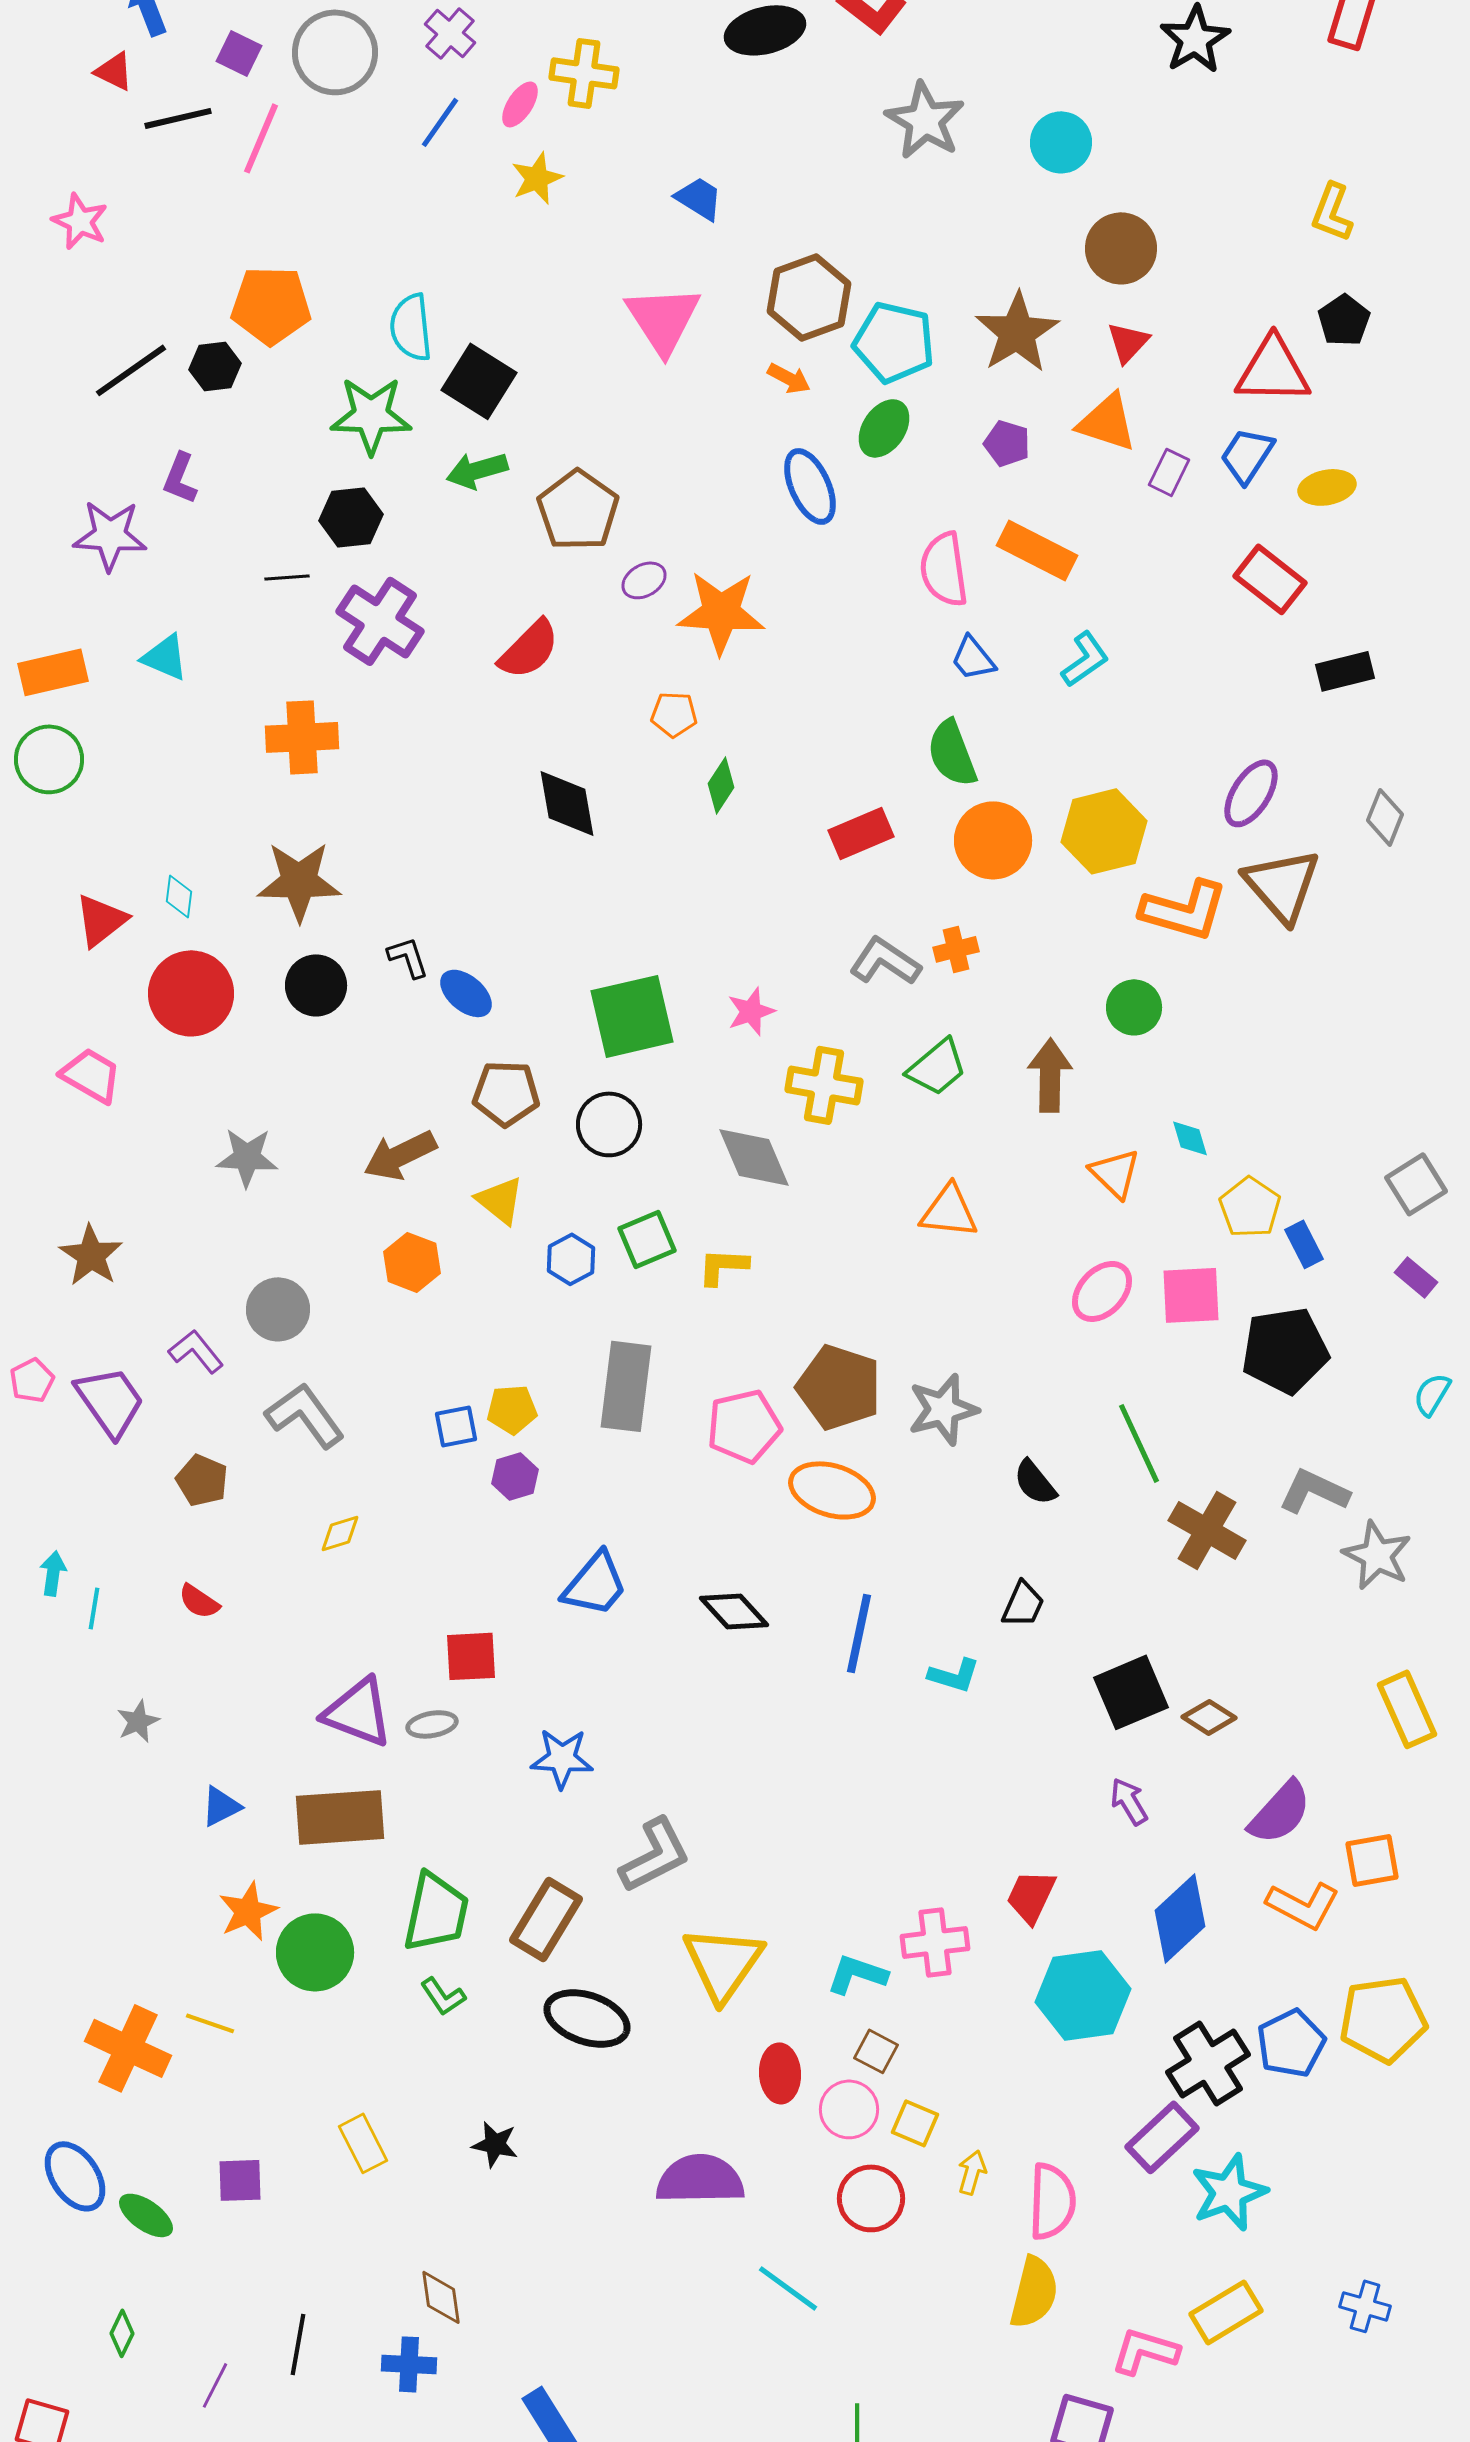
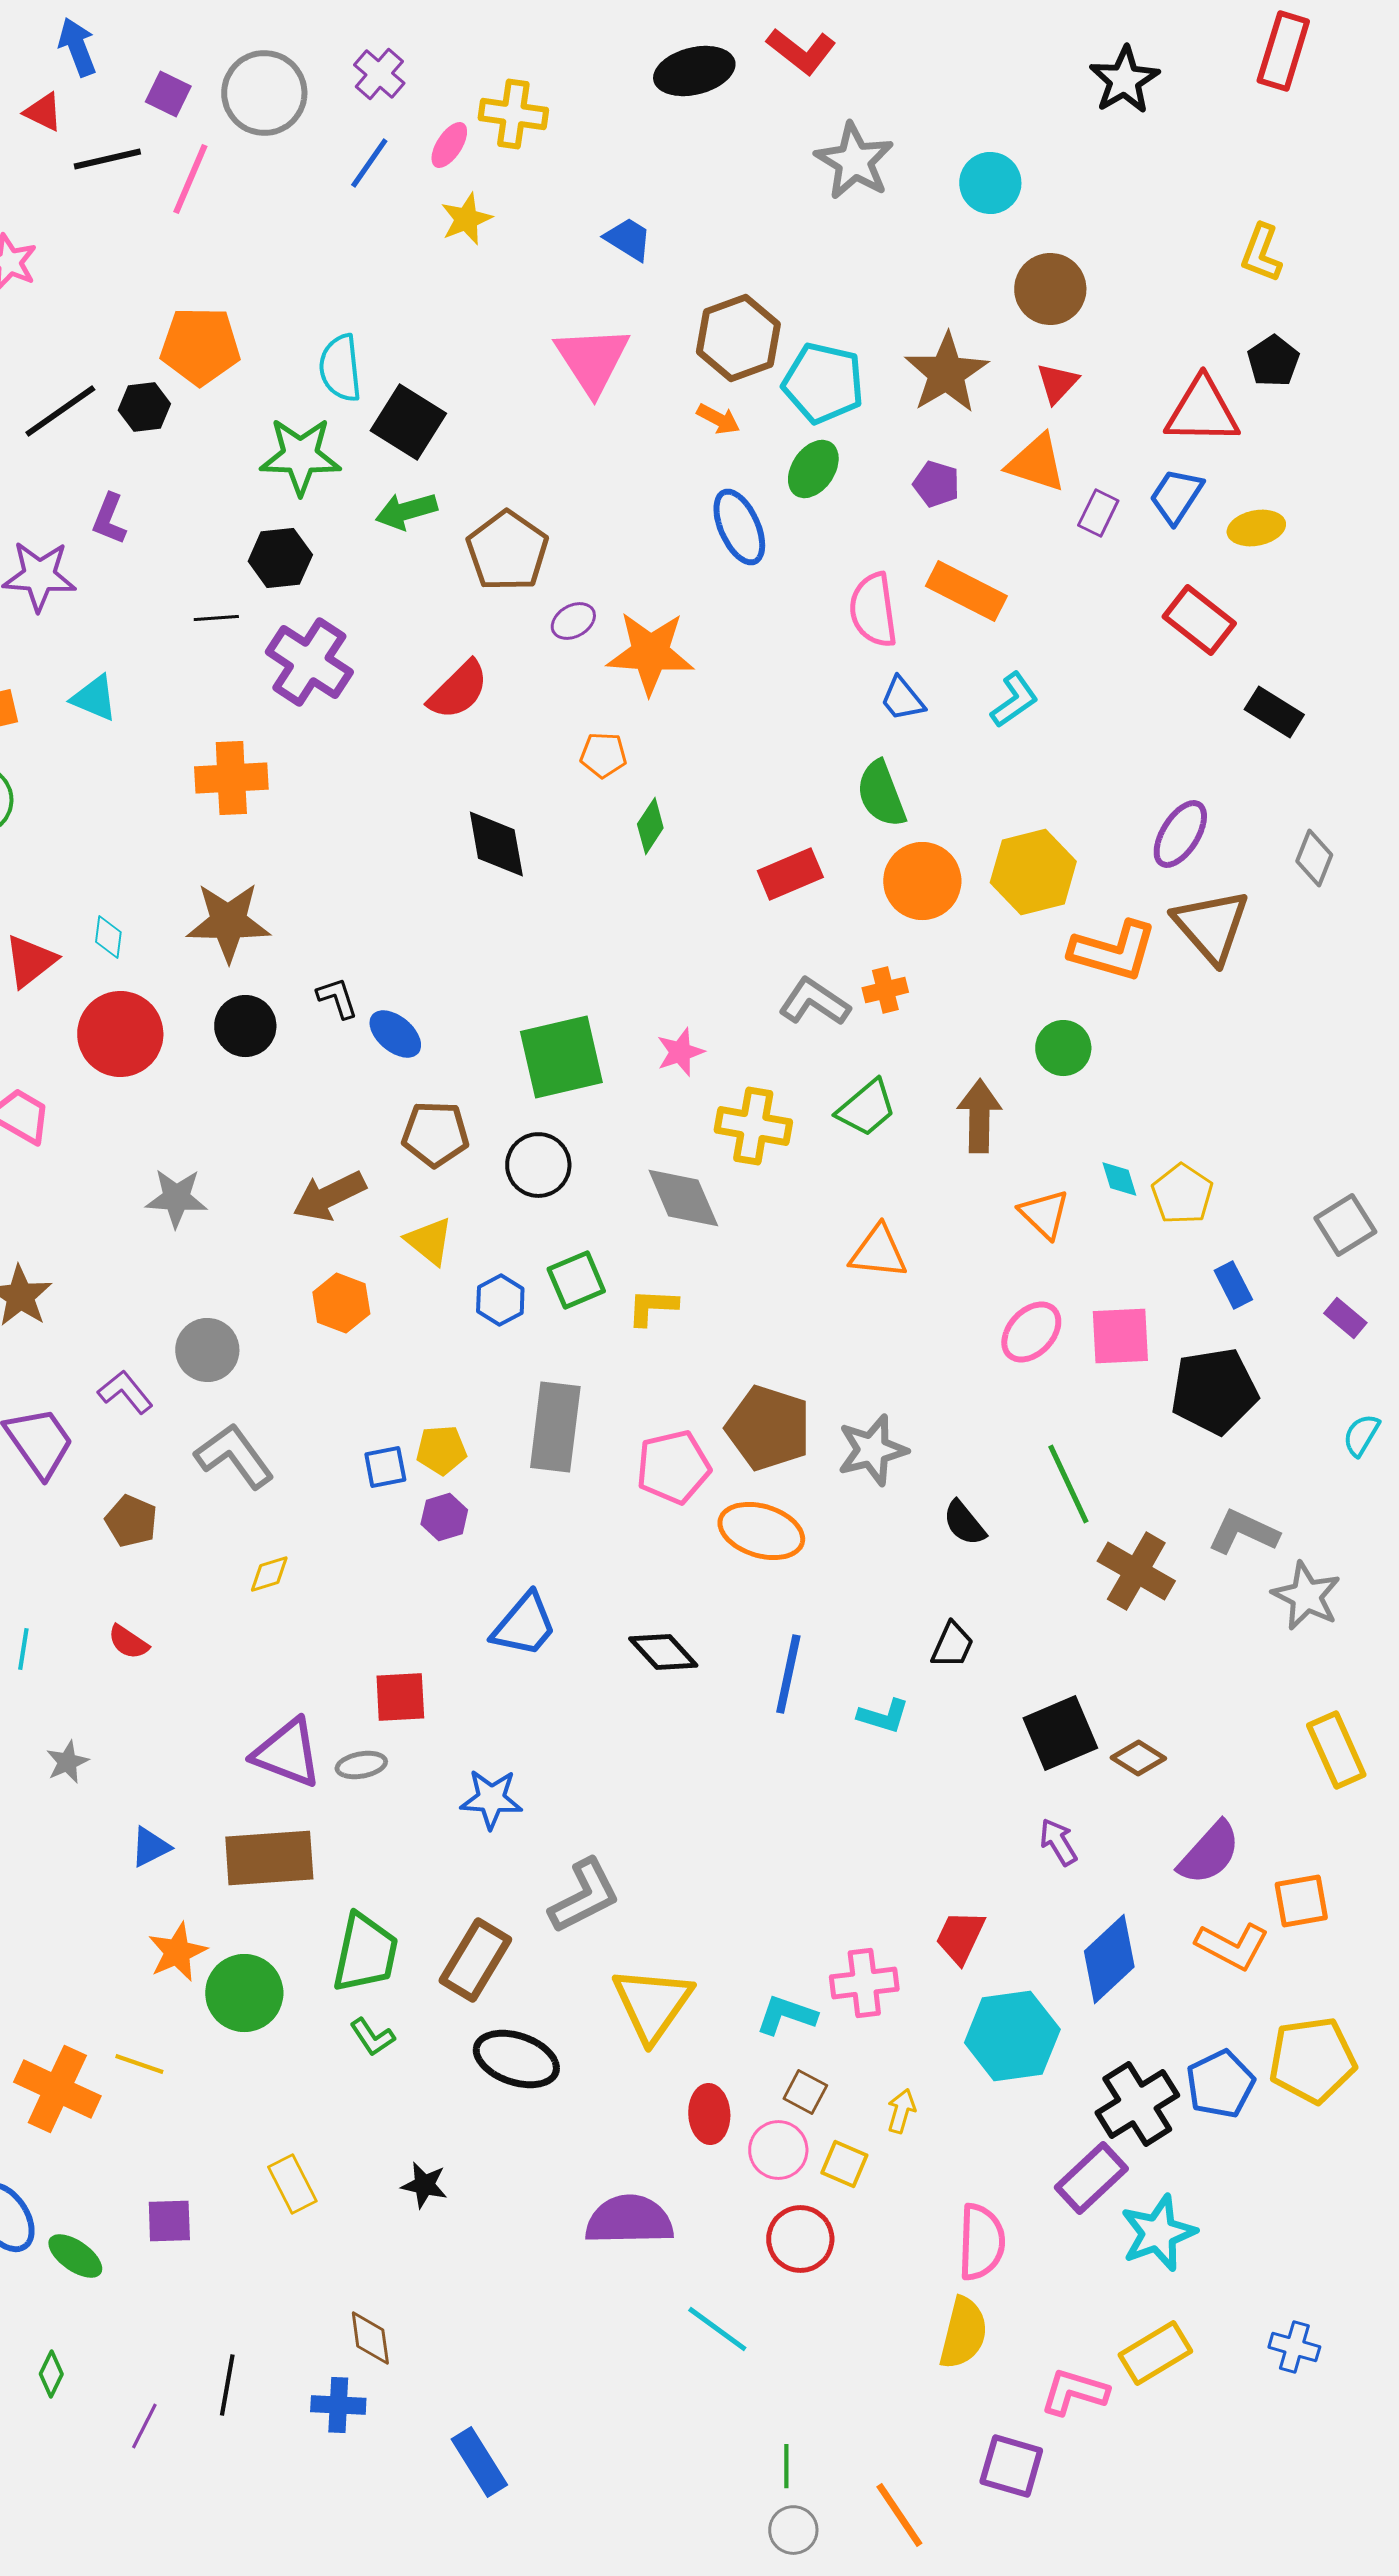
black rectangle: (1345, 671) -> (1274, 712), turned 46
yellow pentagon: (1250, 1207) -> (1182, 1194), moved
yellow arrow: (972, 2172) -> (901, 2111), moved

